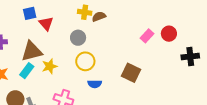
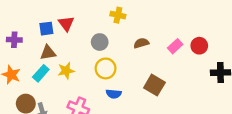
yellow cross: (85, 12) -> (118, 15), moved
blue square: (30, 13) -> (46, 29), moved
brown semicircle: (99, 17) -> (141, 43), moved
brown triangle: (32, 51) -> (48, 53), size x0.7

